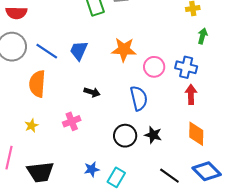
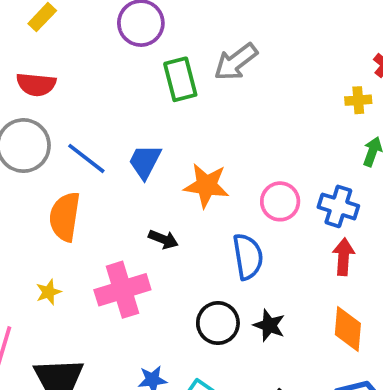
orange star: (124, 50) -> (206, 185), moved
pink cross: (72, 121) -> (122, 290), size x1.6

